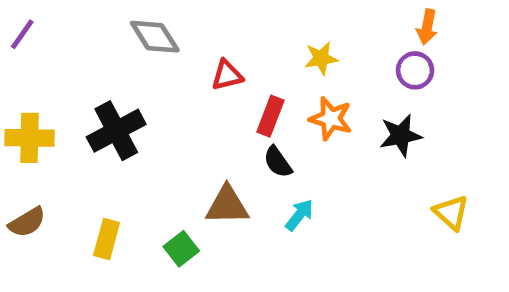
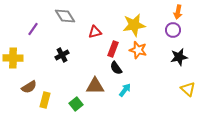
purple line: (22, 34) -> (33, 29), moved
yellow star: (321, 58) -> (134, 25), size x1.6
black cross: (116, 131) -> (62, 55), moved, size x0.6
black star: (401, 135) -> (179, 57), moved
brown semicircle: (27, 222) -> (29, 87), moved

